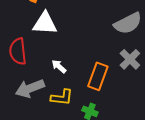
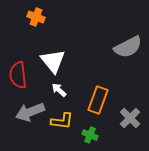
white triangle: (45, 23) -> (53, 61), moved, turned 48
gray cross: (130, 59) -> (130, 118), moved

